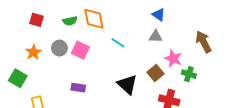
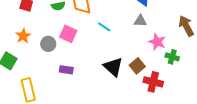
gray circle: (59, 48) -> (48, 44), moved
brown square: (155, 73) -> (137, 66), moved

